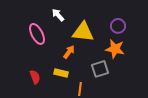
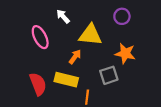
purple circle: (118, 26) -> (122, 16), moved
yellow rectangle: (61, 73) -> (66, 80), size x1.5
red semicircle: (35, 77) -> (38, 84), size x1.5

